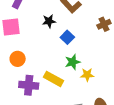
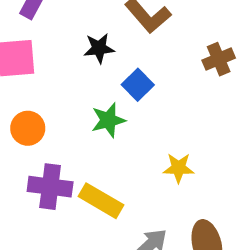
green star: (73, 62) -> (108, 120), moved
yellow rectangle: (54, 79) -> (101, 201), moved

